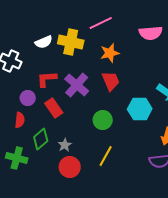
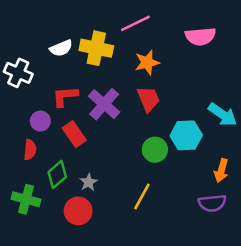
green circle: (103, 120) -> (155, 150), moved
red circle: (70, 167) -> (78, 211), moved

